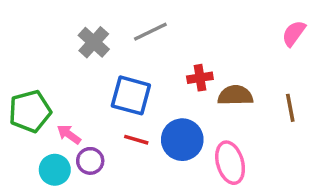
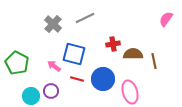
brown line: (290, 108) -> (154, 61), moved
green pentagon: (30, 111) -> (17, 63), turned -30
pink arrow: (69, 134) -> (54, 66), moved

